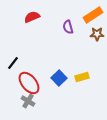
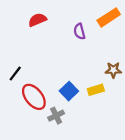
brown star: (97, 34) -> (113, 70), moved
gray cross: (28, 101) -> (56, 116), moved, turned 32

